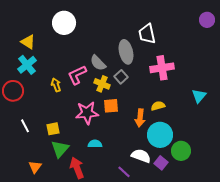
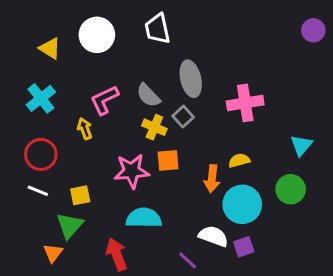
white trapezoid: (147, 34) -> (157, 29), moved
yellow triangle: (28, 42) -> (50, 48), moved
pink L-shape: (77, 75) -> (104, 100), moved
red circle: (13, 91) -> (41, 154), moved
white line: (25, 126) -> (38, 191), turned -40
cyan semicircle: (95, 144) -> (144, 218), size x1.6
green triangle: (60, 149) -> (70, 226), moved
green circle: (181, 151) -> (291, 189), moved
purple square: (161, 163) -> (244, 247), turned 32

